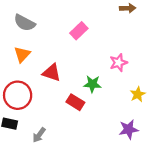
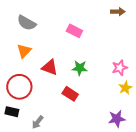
pink rectangle: (79, 31) -> (74, 31), turned 70
pink star: (118, 63) -> (120, 68), moved
green star: (92, 84) -> (80, 68), moved

